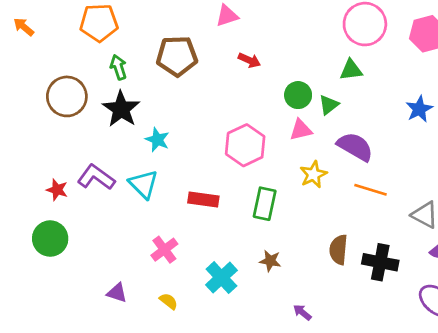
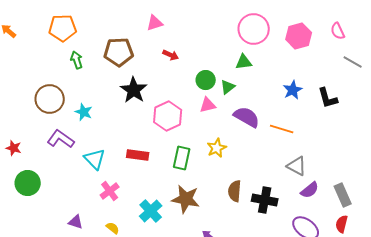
brown circle: (67, 96) -> (50, 99), moved
black star: (121, 109) -> (134, 90), moved
cyan star: (157, 140) -> (84, 112), moved
yellow star: (313, 174) -> (217, 148), moved
cyan triangle: (143, 184) -> (95, 159), moved
red star: (57, 190) -> (14, 148), moved
orange line: (370, 190) -> (282, 129), moved
brown star: (270, 261) -> (186, 199), size x1.8

